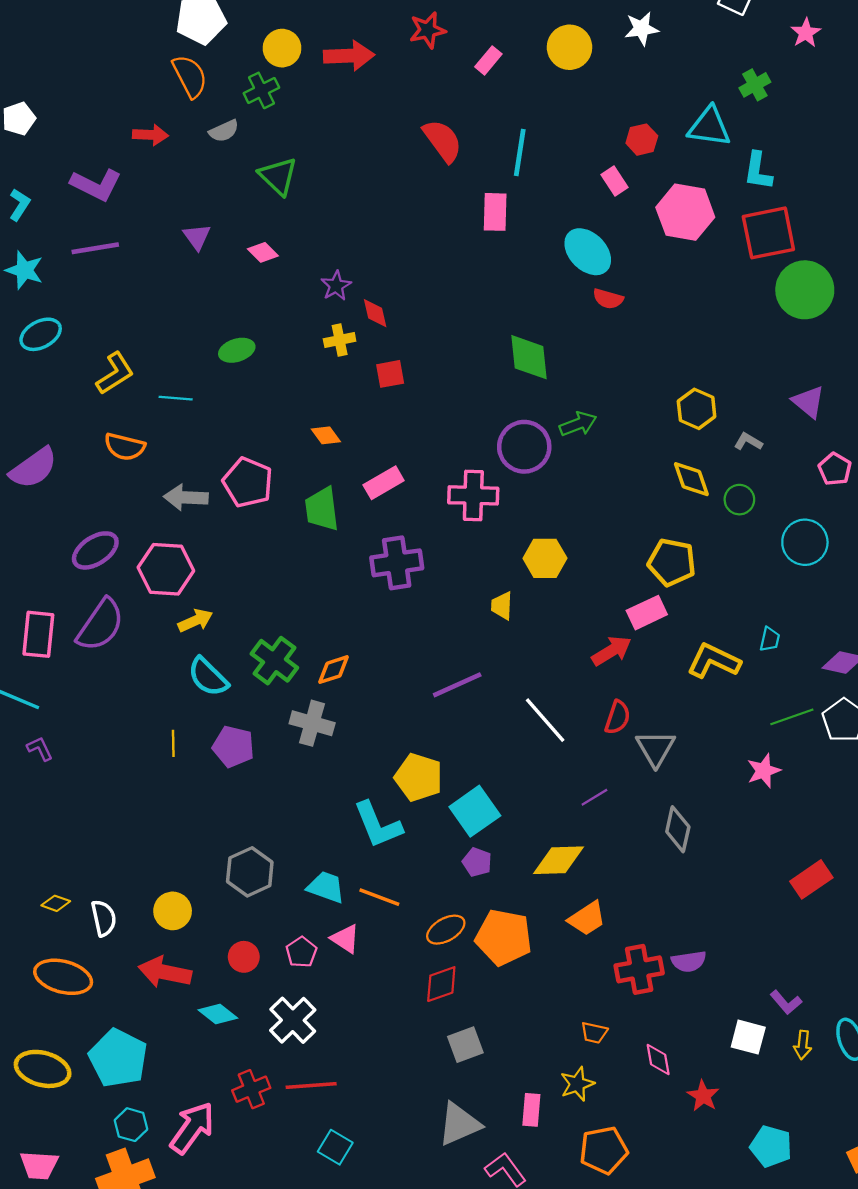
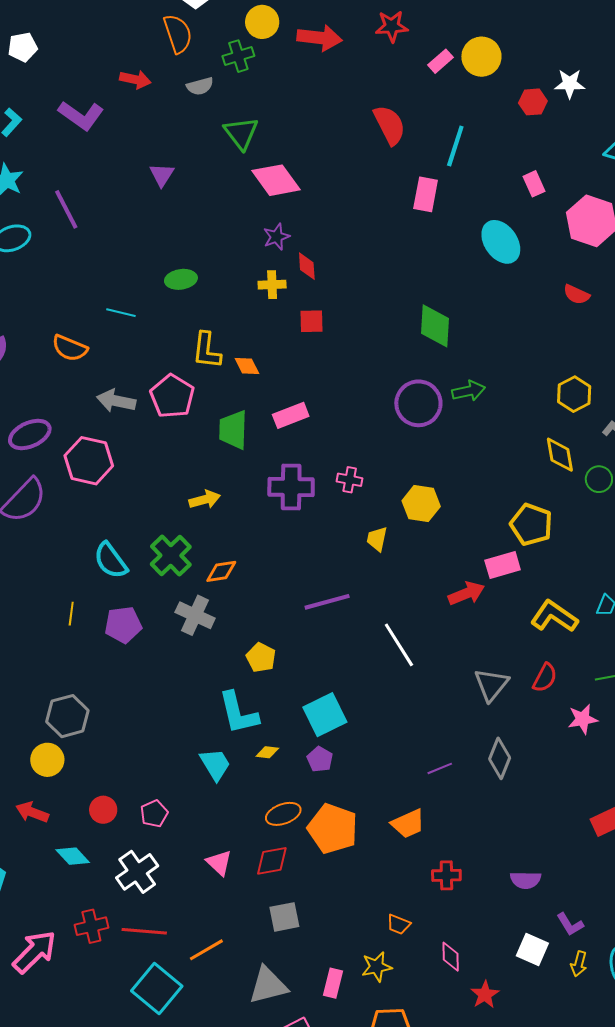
white star: (642, 29) -> (570, 84), moved
yellow circle: (570, 47) -> (481, 57), moved
red hexagon: (642, 140) -> (533, 102), moved
purple line: (95, 248) -> (66, 209), moved, turned 63
pink diamond: (263, 252) -> (276, 180), moved, size x1.8
red semicircle: (608, 299) -> (576, 294), moved
yellow L-shape: (115, 373) -> (207, 350), moved, turned 120
pink cross: (473, 495) -> (350, 480), moved, size x0.6
yellow arrow: (195, 621) -> (205, 500), moved
red semicircle: (618, 717) -> (545, 678), moved
purple pentagon: (233, 747) -> (123, 625), turned -30
yellow pentagon: (419, 777) -> (261, 657), moved, size x0.7
purple line: (594, 797) -> (440, 768), moved
yellow diamond: (559, 860) -> (267, 752), moved, size x0.5
gray hexagon: (250, 872) -> (67, 716), moved
cyan trapezoid: (326, 887) -> (215, 764), moved, turned 30
orange line: (379, 897) -> (206, 950), moved, turned -60
pink triangle: (345, 939) -> (219, 863), moved
purple semicircle: (689, 961) -> (526, 880), moved
red cross: (639, 969) -> (446, 875), size x0.7
red arrow: (165, 972) -> (32, 812), size x0.7
cyan square: (335, 1147) -> (157, 989), size x1.6

